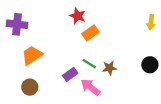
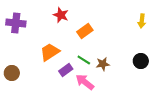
red star: (78, 16) -> (61, 15), moved
orange trapezoid: (32, 55) -> (50, 52), moved
brown circle: (30, 87) -> (12, 73), moved

